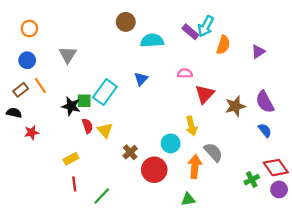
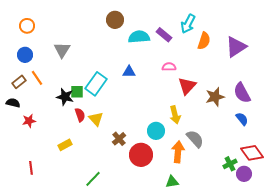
purple rectangle: (190, 32) -> (164, 35), moved
purple triangle: (258, 51) -> (236, 47), size x1.6
blue triangle: (141, 79) -> (129, 72), turned 48
red line: (74, 184) -> (31, 168), moved
purple circle: (279, 189) -> (244, 174), moved

